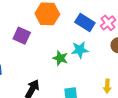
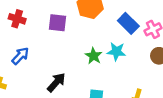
purple square: (22, 36) -> (58, 23), turned -30

